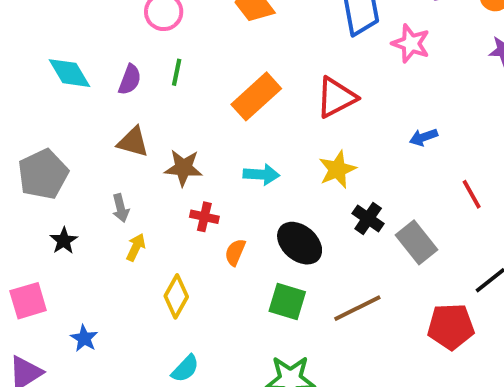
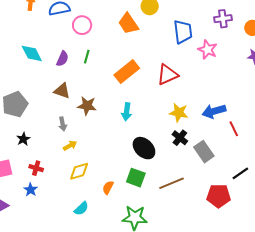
blue arrow: (424, 137) -> (214, 111), moved, size x1.6
yellow star: (337, 169) -> (179, 113), moved, turned 30
cyan arrow: (261, 174) -> (127, 112), turned 90
gray arrow: (121, 208) -> (63, 124), moved
red cross: (204, 217) -> (36, 168), moved
yellow arrow: (136, 247) -> (70, 146), moved, turned 32
orange semicircle: (235, 252) -> (108, 188), moved
yellow diamond: (176, 296) -> (79, 171), turned 40

